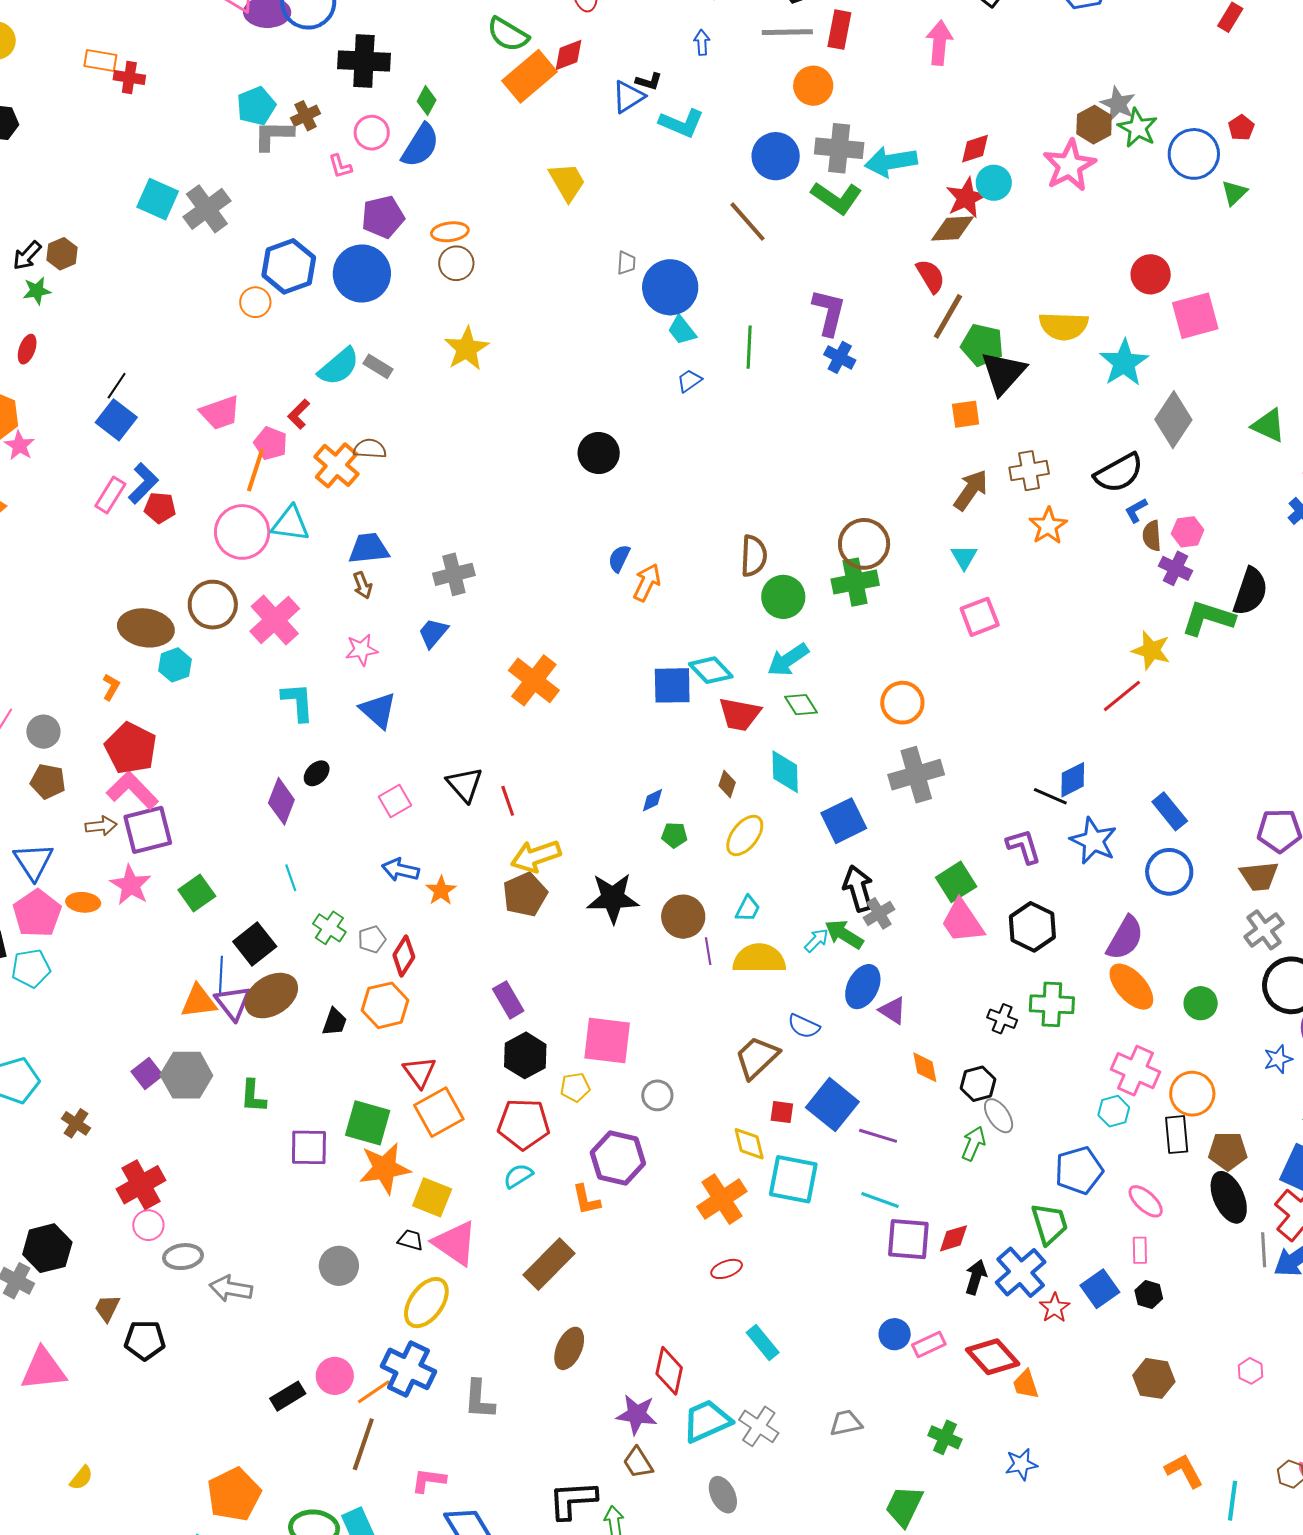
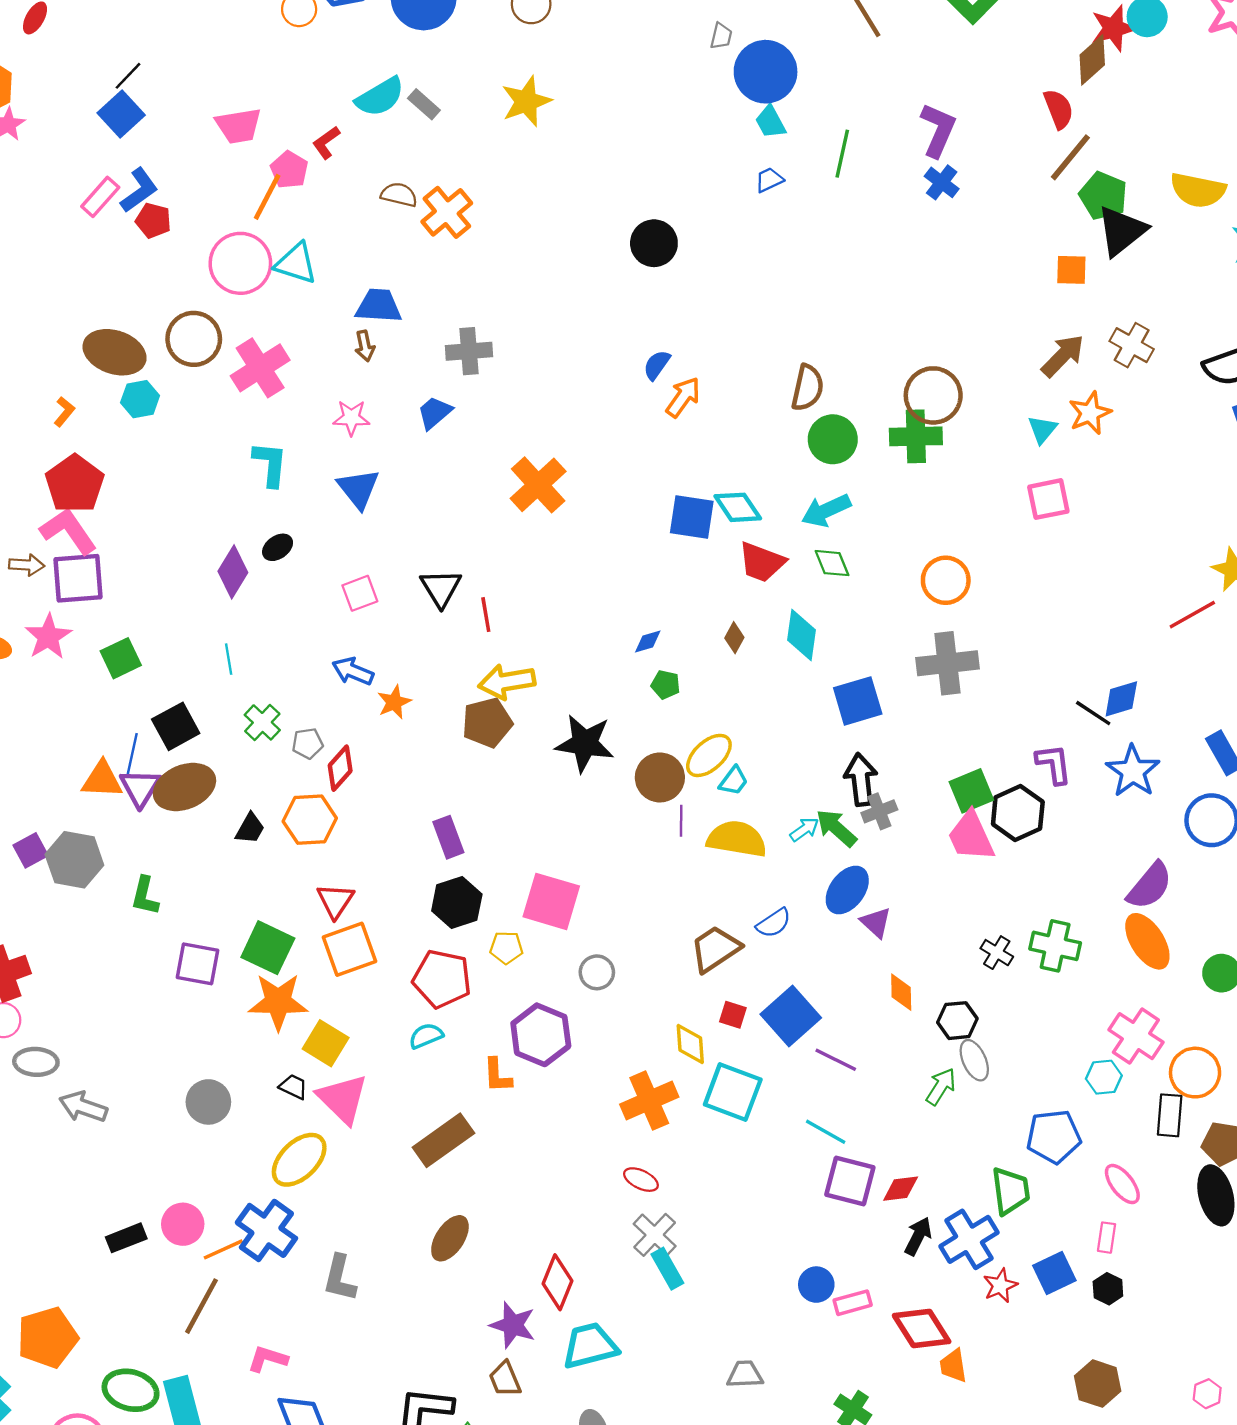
brown diamond: (952, 228) -> (1092, 60), turned -48
orange cross: (336, 465) -> (447, 212), moved
brown cross: (1029, 471) -> (1132, 345), turned 30
orange star: (1048, 526) -> (1090, 413), moved
yellow ellipse: (745, 835) -> (709, 755), moved
black hexagon: (1032, 927) -> (1018, 813), moved
blue semicircle: (804, 1026) -> (774, 923), turned -68
red ellipse: (727, 1269) -> (641, 1180), turned 36
gray cross: (759, 1426) -> (655, 1235), moved

